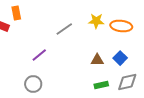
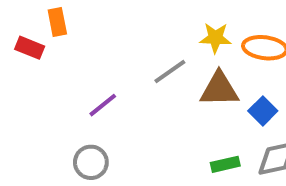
gray line: (64, 29) -> (170, 71), moved
brown triangle: (97, 60) -> (219, 89), moved, size x1.5

